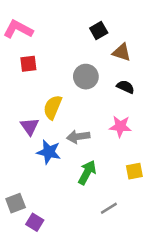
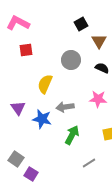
brown triangle: (122, 52) -> (99, 41), turned 42
purple triangle: (30, 126) -> (18, 108), moved
gray square: (16, 203) -> (16, 159), turned -35

